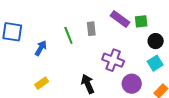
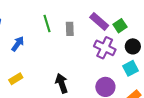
green square: (141, 21) -> (120, 26), turned -32
green line: (68, 35) -> (47, 23), moved
purple cross: (113, 60) -> (105, 48), moved

